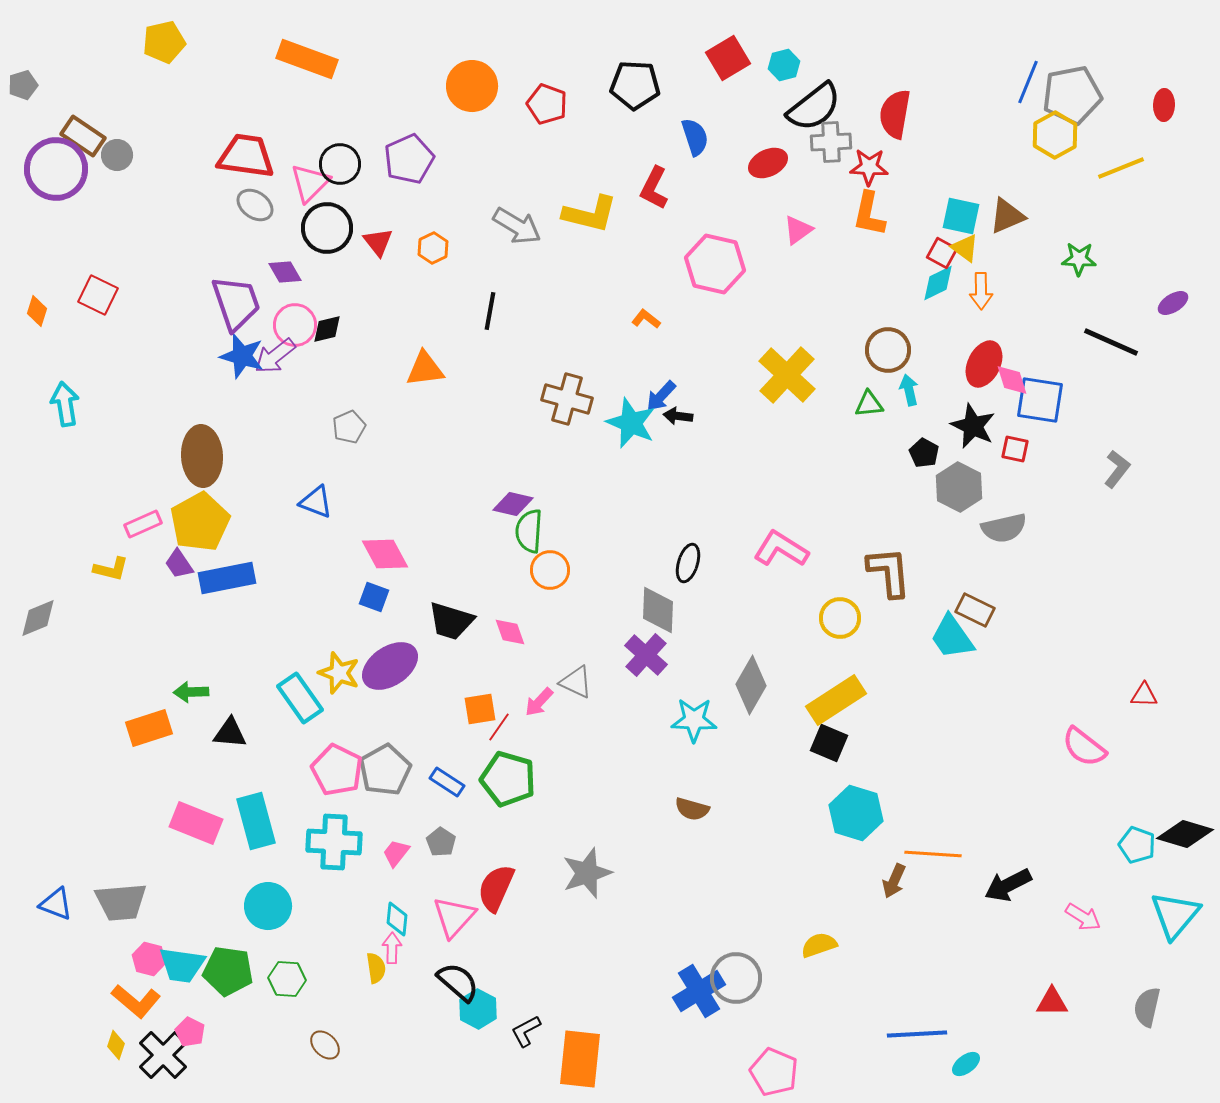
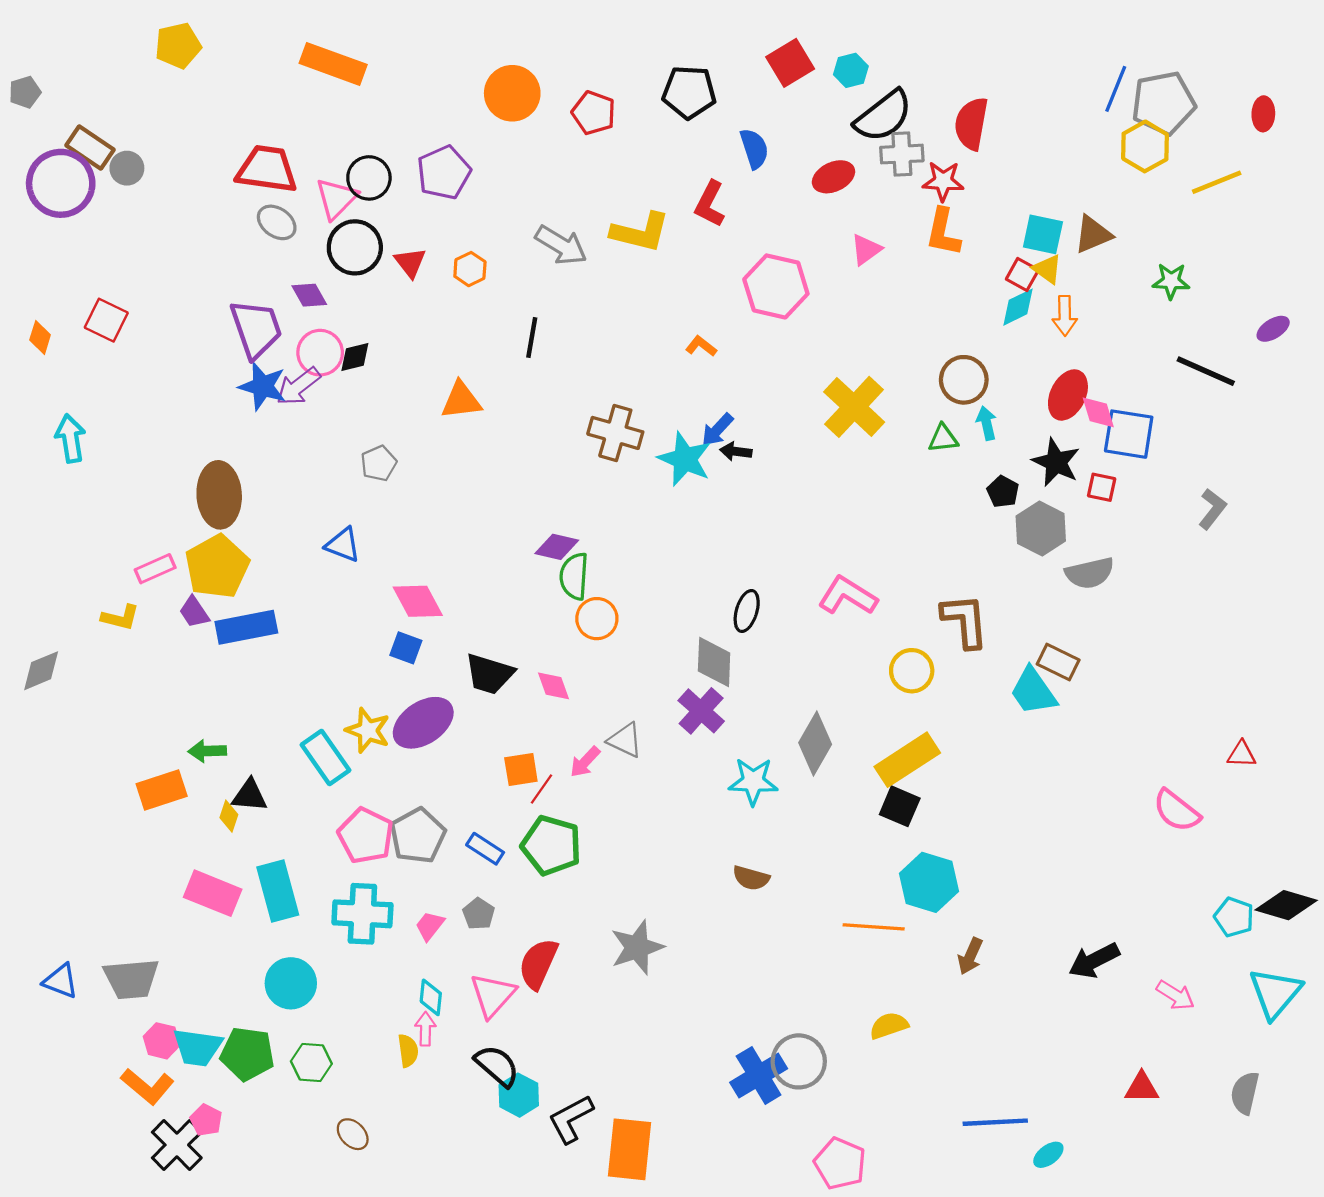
orange line: (933, 854) -> (874, 927), moved
black L-shape: (526, 1031) -> (571, 1119), size x1.4
yellow diamond: (116, 1045) -> (229, 816), moved

